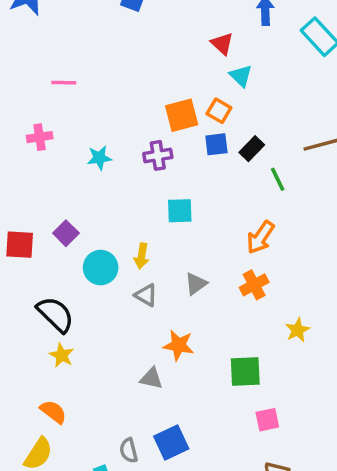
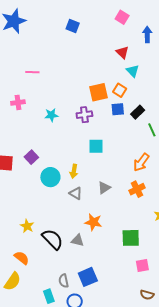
black semicircle: (55, 314) -> (53, 239), moved

